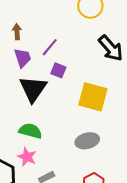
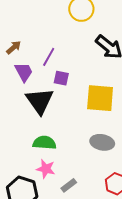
brown arrow: (17, 32) -> (14, 47), turned 63
gray ellipse: (87, 141) -> (102, 142), turned 35

